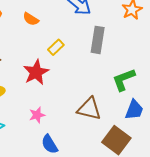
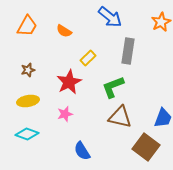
green L-shape: (124, 80) -> (113, 87), moved
pink star: (37, 115) -> (65, 114), moved

